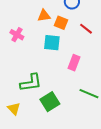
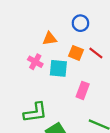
orange square: (61, 23) -> (76, 53), moved
pink cross: (17, 35) -> (35, 62), moved

